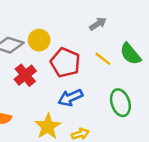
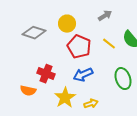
yellow circle: (39, 40) -> (67, 24), moved
red cross: (25, 75) -> (46, 74), moved, turned -30

